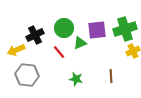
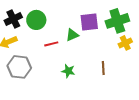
green circle: (64, 28) -> (36, 20), moved
black cross: (35, 35) -> (13, 19), moved
red line: (59, 52) -> (51, 44), turned -64

